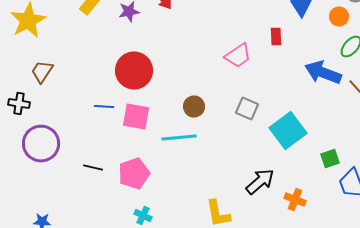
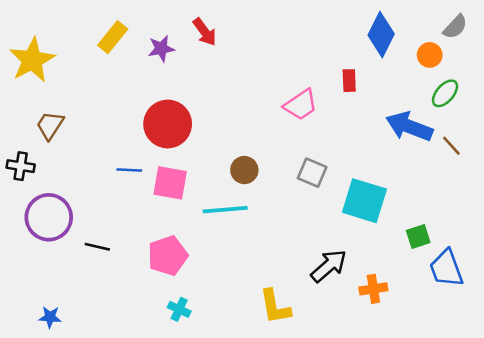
cyan square: (288, 130) -> (364, 201), turned -36
black line: (93, 168) -> (97, 247), moved
orange cross: (295, 200) -> (373, 289), turned -30

